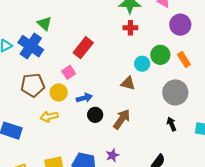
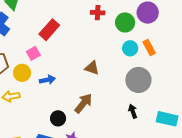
green circle: (160, 55) -> (125, 22), moved
cyan circle: (142, 64) -> (130, 48), moved
black circle: (95, 115) -> (58, 118), moved

